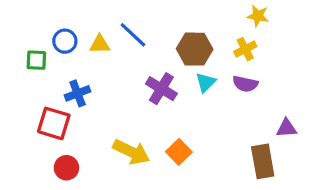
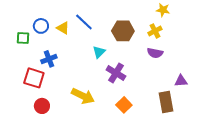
yellow triangle: (100, 44) -> (63, 28), turned 32
cyan triangle: (206, 82) -> (99, 52), moved
purple cross: (161, 89) -> (116, 73), moved
orange square: (179, 152) -> (124, 105), moved

